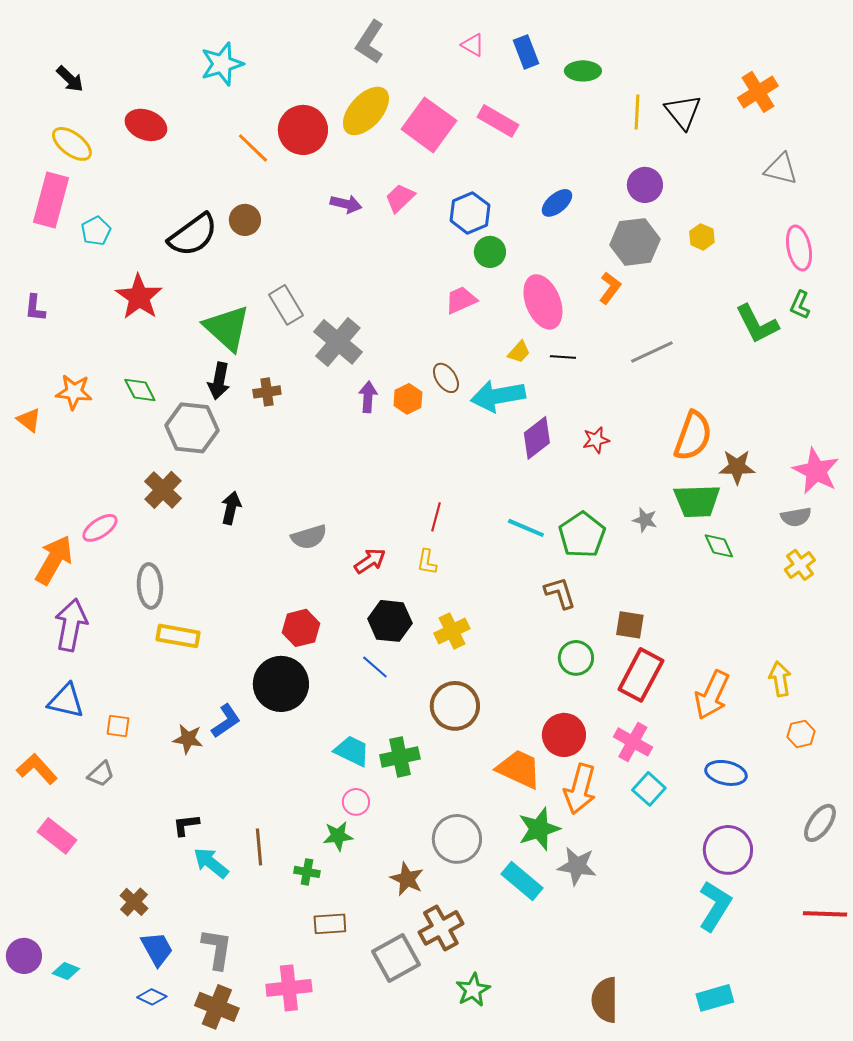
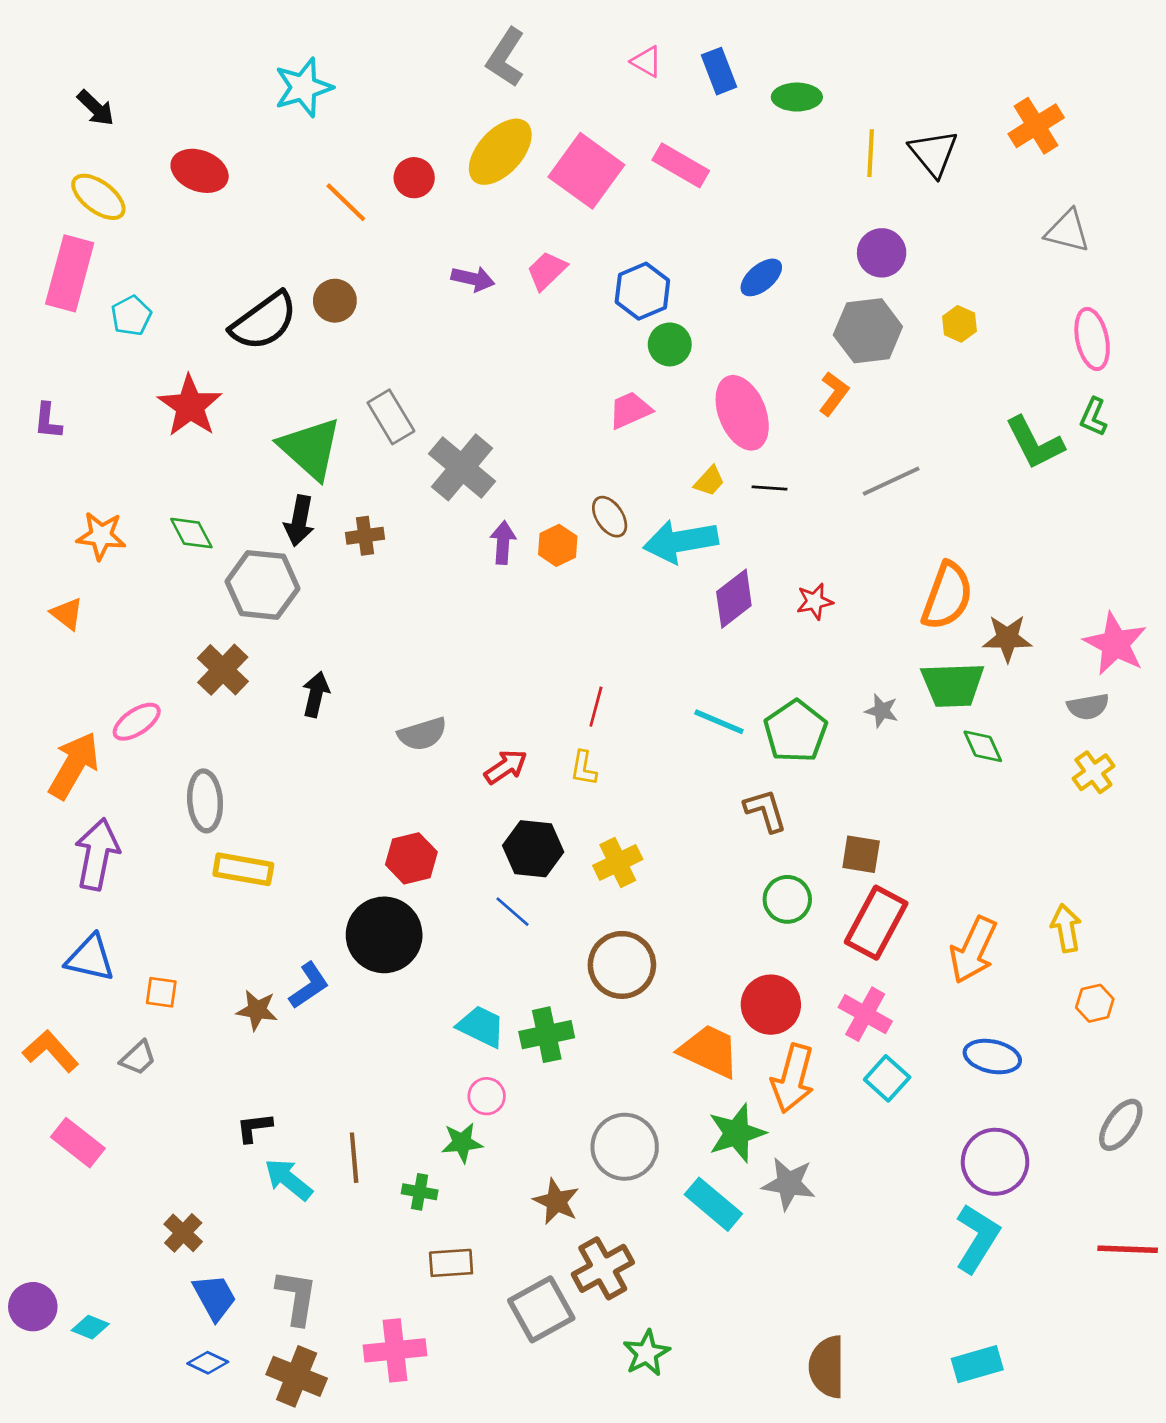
red circle: (303, 130) -> (414, 178), size x0.6
orange triangle: (29, 420) -> (67, 614), moved

